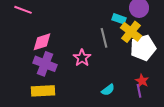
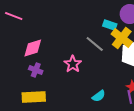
gray line: (104, 38) -> (95, 44), turned -36
purple cross: (45, 64) -> (36, 70), size x0.6

